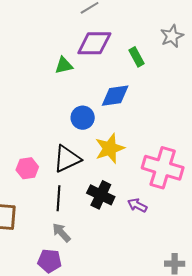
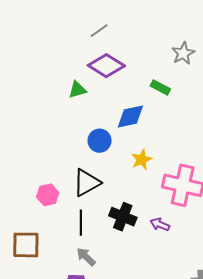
purple diamond: (94, 43) -> (106, 66), turned 36
green rectangle: (137, 57) -> (160, 87), moved, turned -30
yellow star: (110, 148) -> (142, 160), moved, size x0.7

